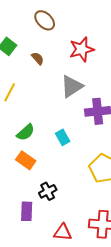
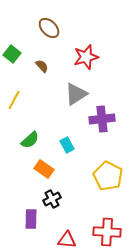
orange rectangle: (26, 160) -> (44, 169), moved

